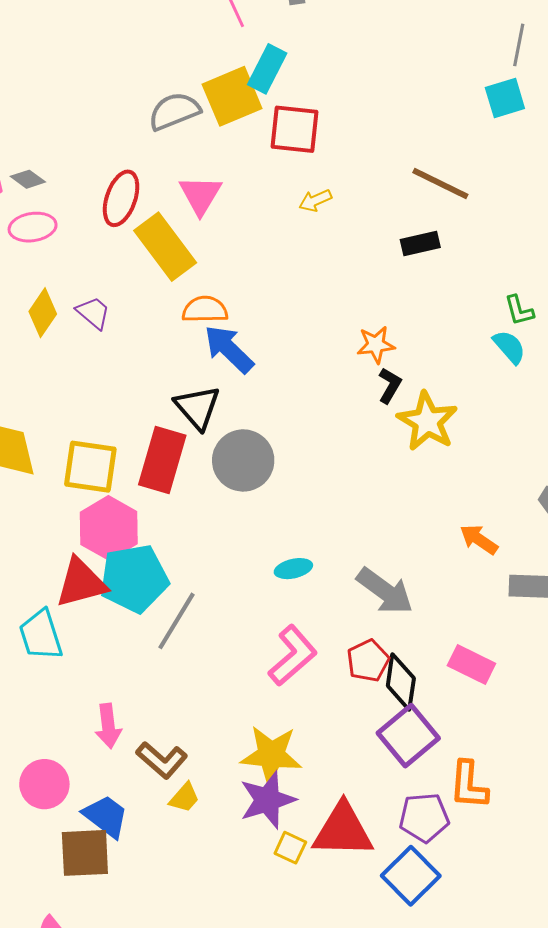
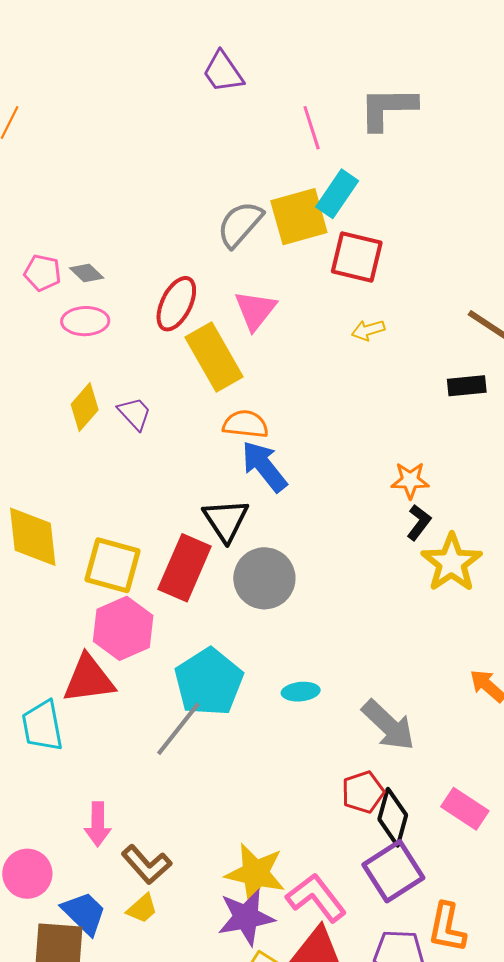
gray semicircle: (174, 111) -> (240, 224), turned -34
cyan pentagon: (134, 579) -> (209, 682), moved, turned -30
pink L-shape: (293, 656) -> (316, 898), moved, turned -94
yellow trapezoid: (184, 798) -> (142, 908), moved

